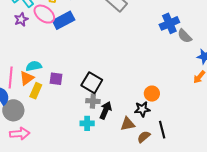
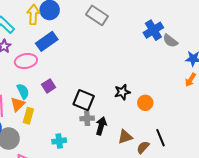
pink ellipse: (44, 14) -> (26, 61), moved, turned -40
cyan semicircle: (34, 66) -> (23, 91), turned 84
purple square: (56, 79) -> (49, 86), moved, turned -32
black star: (142, 109) -> (122, 92), moved
cyan cross: (87, 123) -> (59, 141), moved

